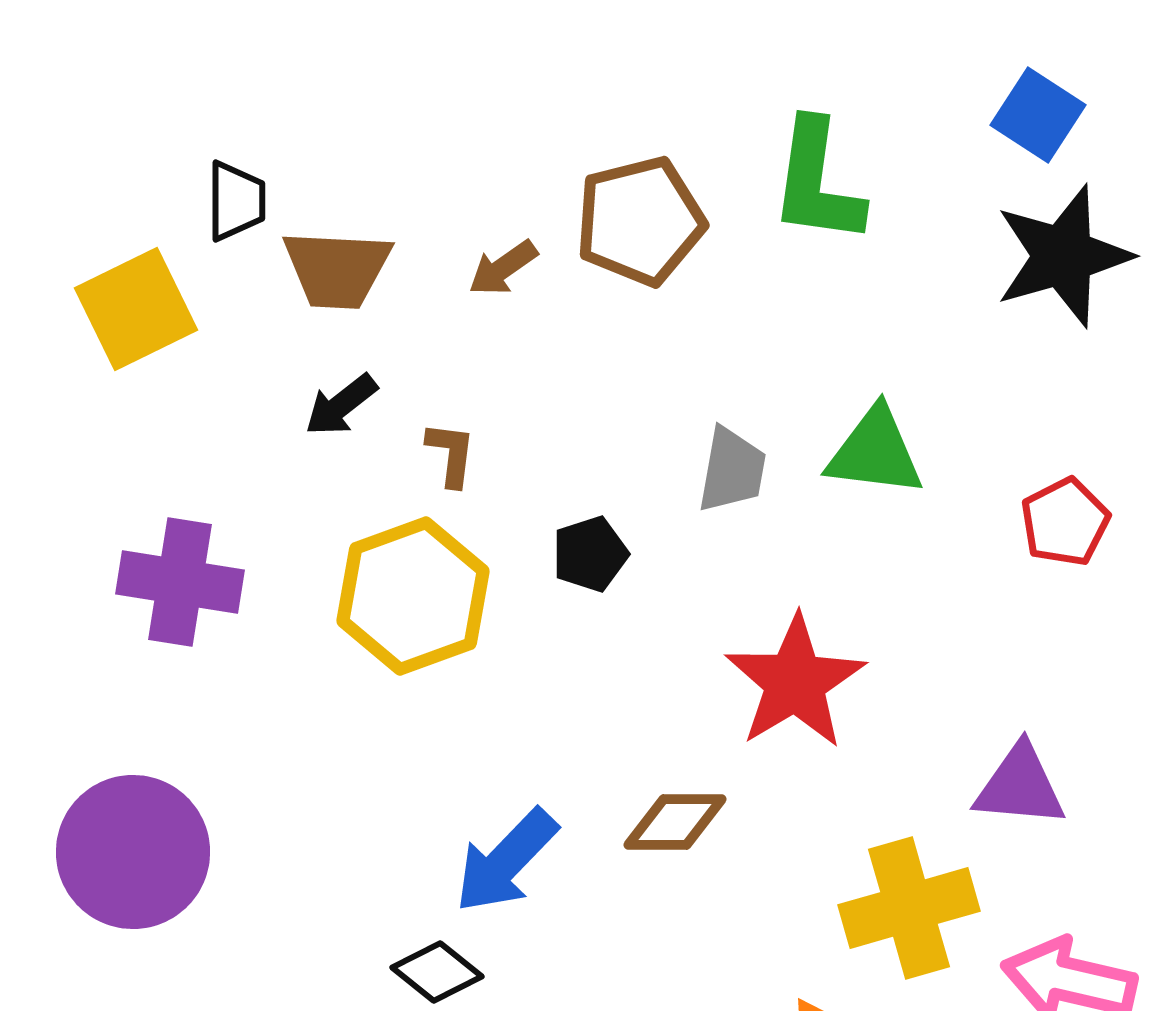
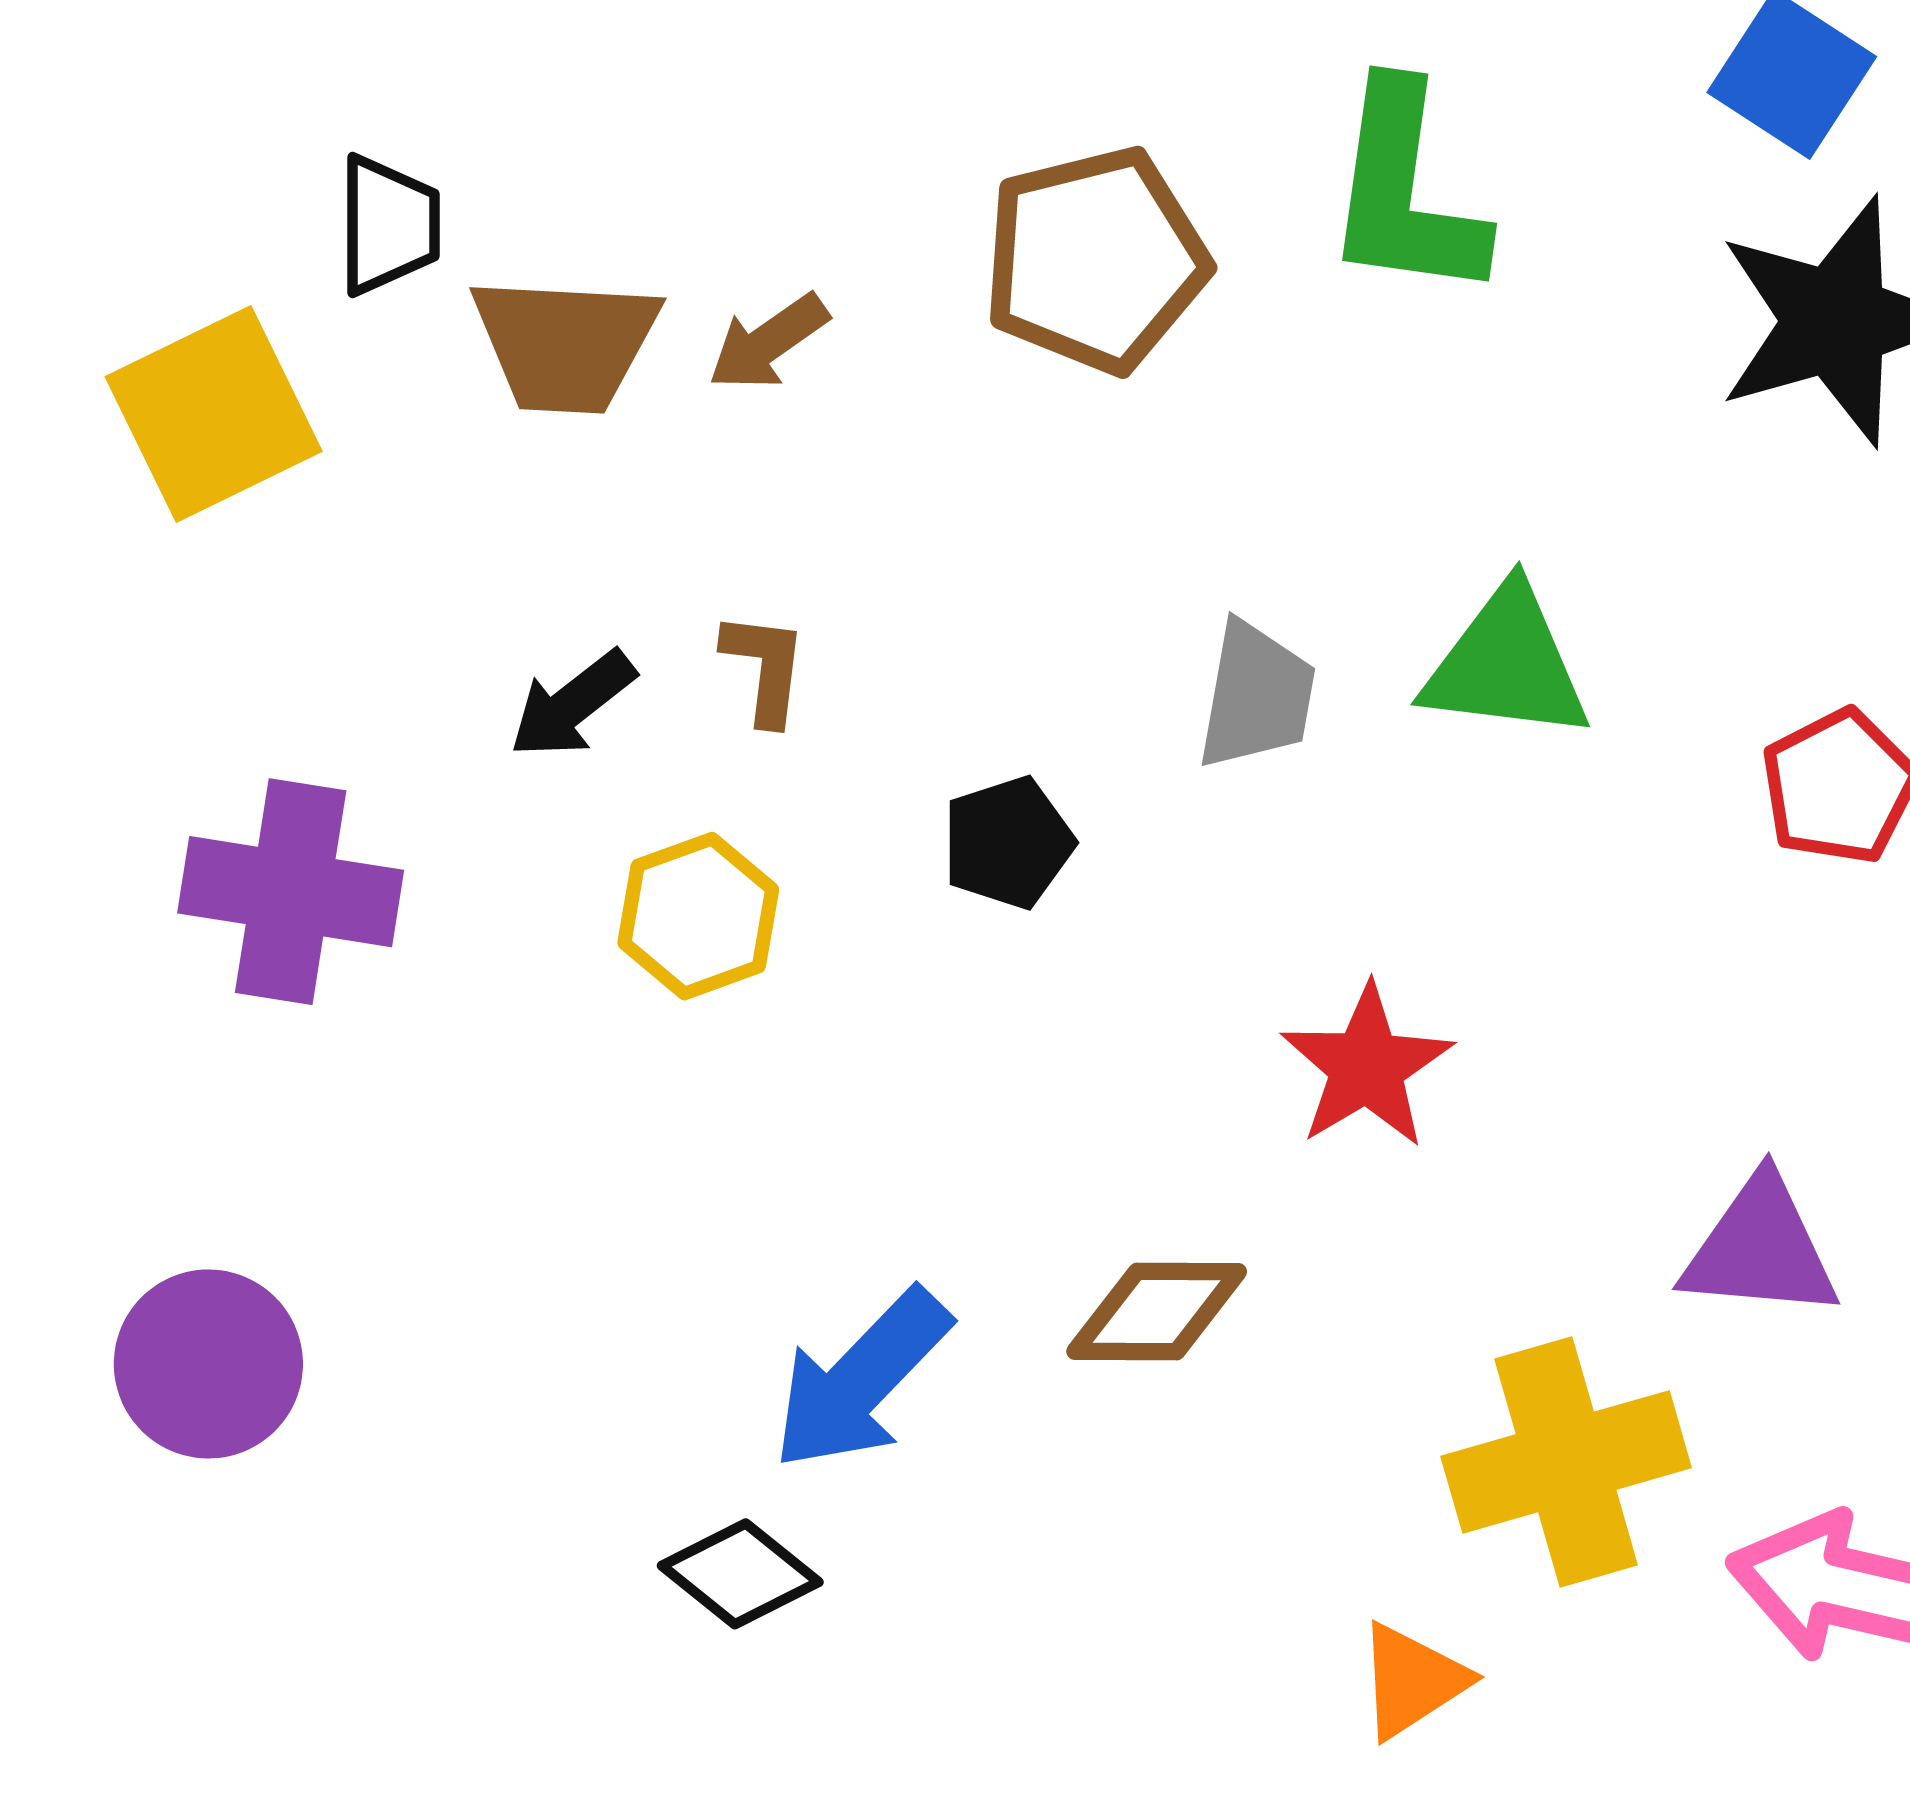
brown arrow: (503, 268) -> (768, 342), moved
black arrow: (341, 405) -> (572, 704), moved
yellow hexagon: (413, 596) -> (698, 916), size x0.6
red star: (795, 682) -> (1367, 1067), size x0.7
purple circle: (133, 852) -> (208, 1364), size x0.7

